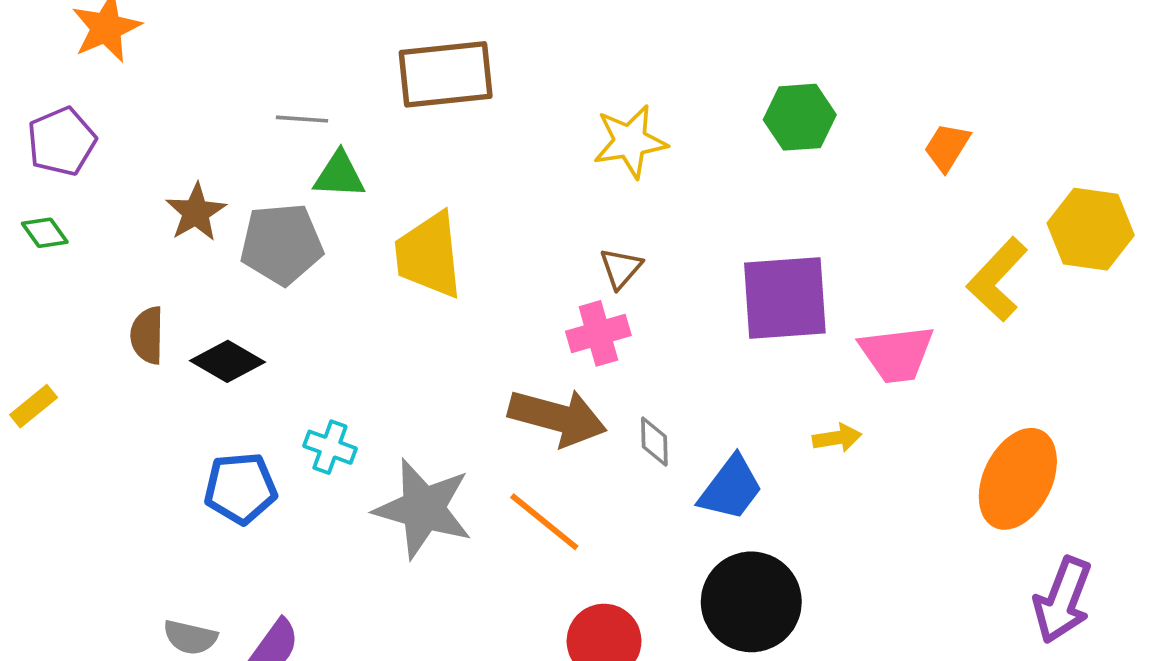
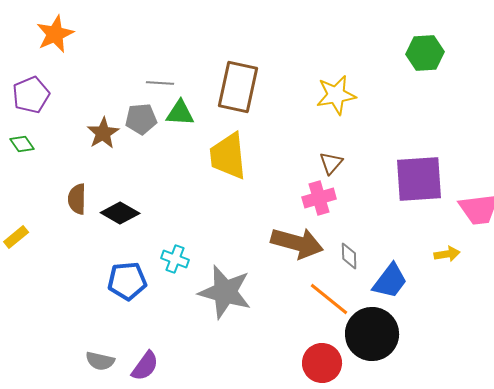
brown rectangle: (446, 74) -> (238, 87), moved, turned -72
green hexagon: (800, 117) -> (425, 53), moved
gray pentagon: (282, 244) -> (141, 119), moved, size x0.7
orange line: (544, 522) -> (329, 299), moved
black circle: (751, 602) -> (372, 334), moved

